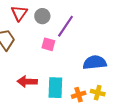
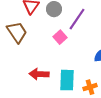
pink square: (48, 44) -> (60, 37), turned 32

